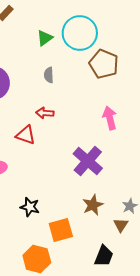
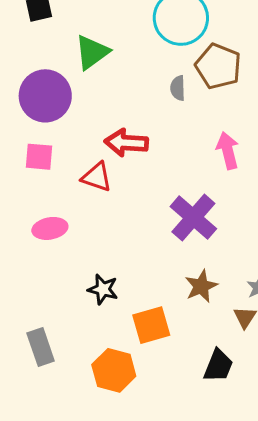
green triangle: (45, 38) -> (92, 52), moved, size x1.4
gray semicircle: (49, 75) -> (178, 88), moved
red arrow: (45, 113) -> (126, 143), size x1.5

